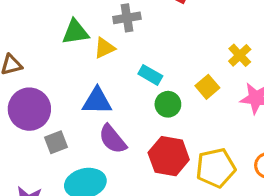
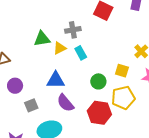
cyan rectangle: (150, 75) -> (81, 53), moved, turned 32
yellow square: (207, 87) -> (122, 71), turned -32
purple circle: (29, 109) -> (15, 86), size x0.6
yellow pentagon: (216, 168) -> (123, 98), moved

